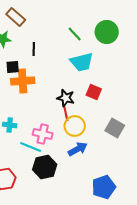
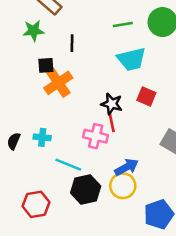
green line: (75, 34) -> (123, 24), turned -56
orange cross: (23, 81) -> (58, 83), turned -30
yellow circle: (75, 126) -> (123, 186), moved
pink cross: (43, 134) -> (96, 136), moved

